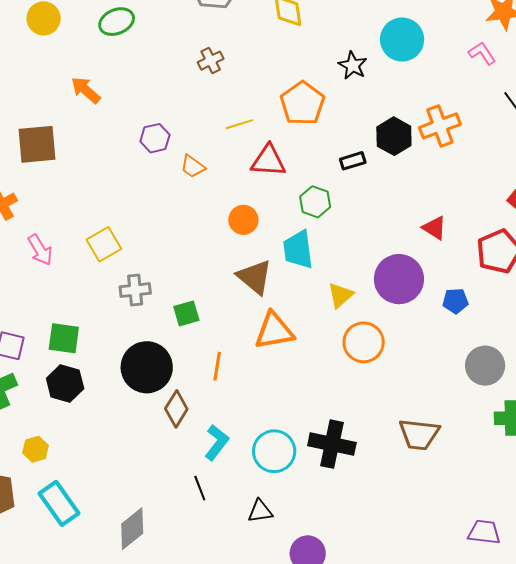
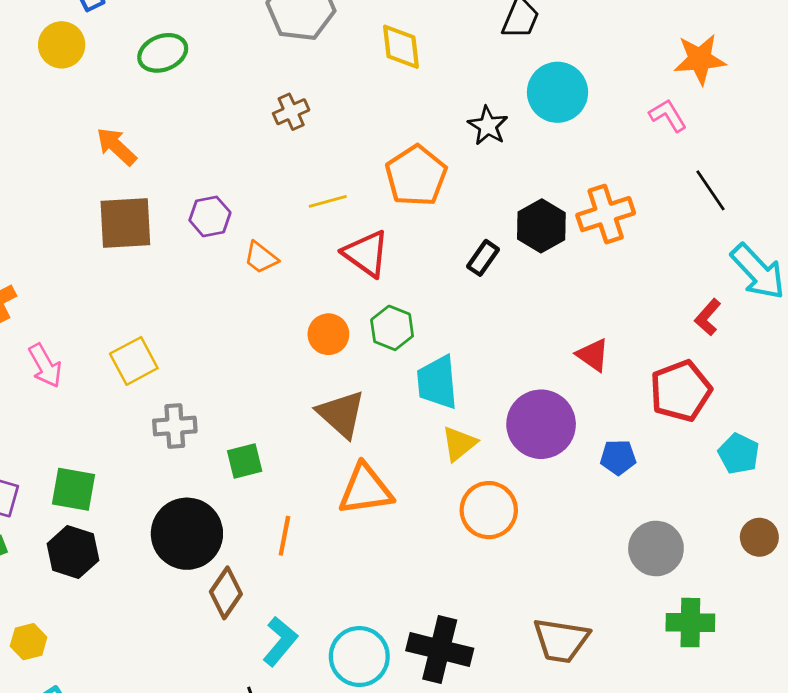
brown square: (37, 144) -> (125, 223), moved
red triangle: (268, 161) -> (366, 254), turned 30
black rectangle: (353, 161) -> (483, 258), turned -40
green hexagon: (315, 202) -> (392, 328), moved
cyan trapezoid: (298, 250) -> (437, 382), moved

